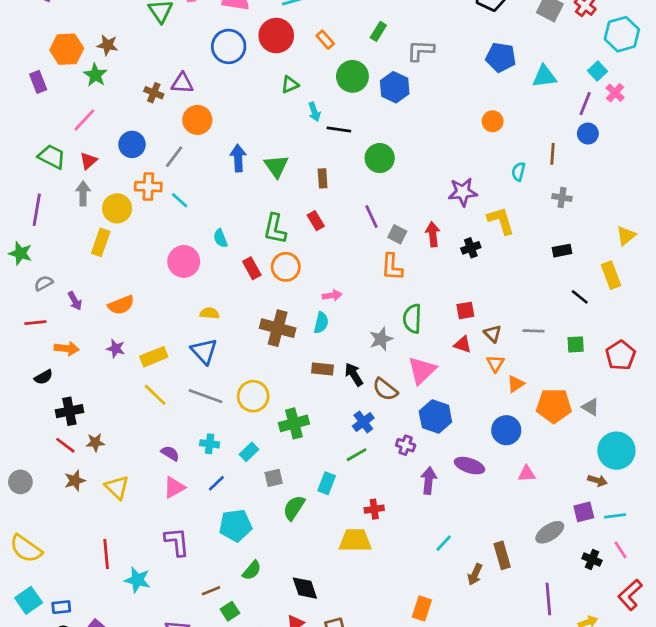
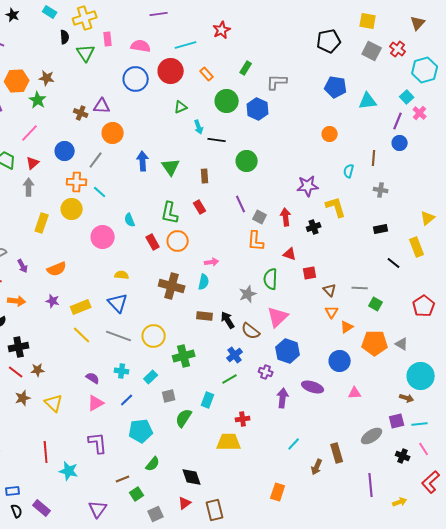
yellow circle: (117, 208) -> (72, 209), moved
red triangle: (463, 344) -> (290, 254), moved
green square: (576, 344) -> (376, 304), moved, turned 32

